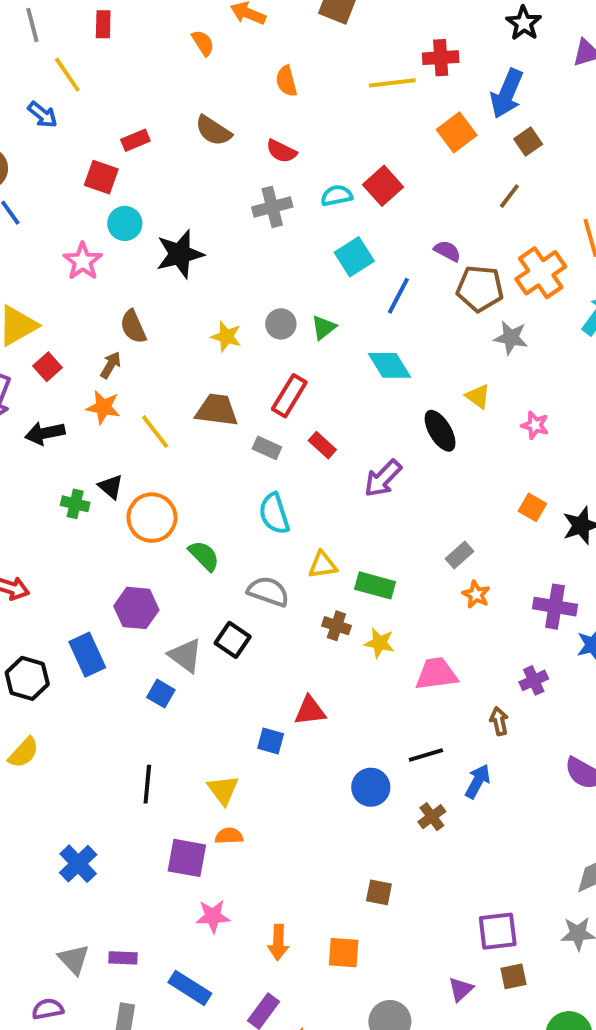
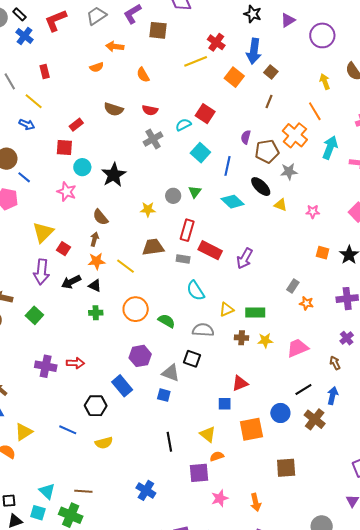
orange semicircle: (203, 43) -> (97, 67), turned 120
red cross: (441, 58) -> (216, 42), turned -36
purple semicircle: (447, 251) -> (246, 137), turned -88
black ellipse: (440, 431) -> (261, 187), moved
red rectangle: (322, 445) -> (210, 250), size x1.6
black triangle: (111, 487) -> (95, 286), moved
yellow semicircle: (24, 753) -> (104, 443), turned 48
brown cross: (432, 817) -> (315, 419), size x1.5
brown square: (379, 892) -> (286, 468), moved, size x1.5
orange square: (344, 953) -> (251, 429), moved, size x1.4

